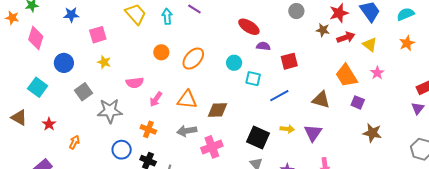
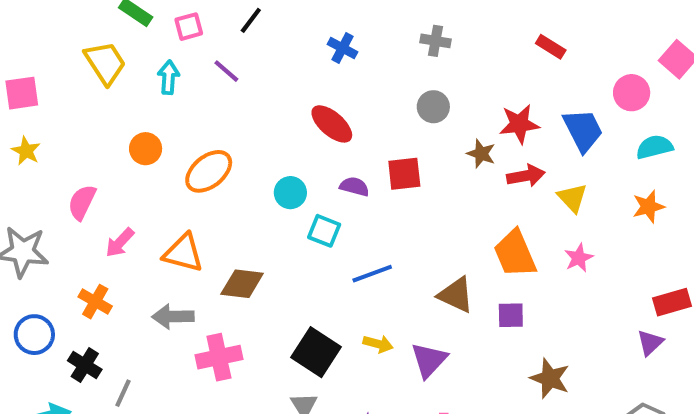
purple semicircle: (263, 46) -> (354, 187), moved
red square: (289, 61) -> (404, 174), moved
pink semicircle: (135, 83) -> (82, 202), turned 114
purple square: (358, 102) -> (511, 315), moved, turned -32

